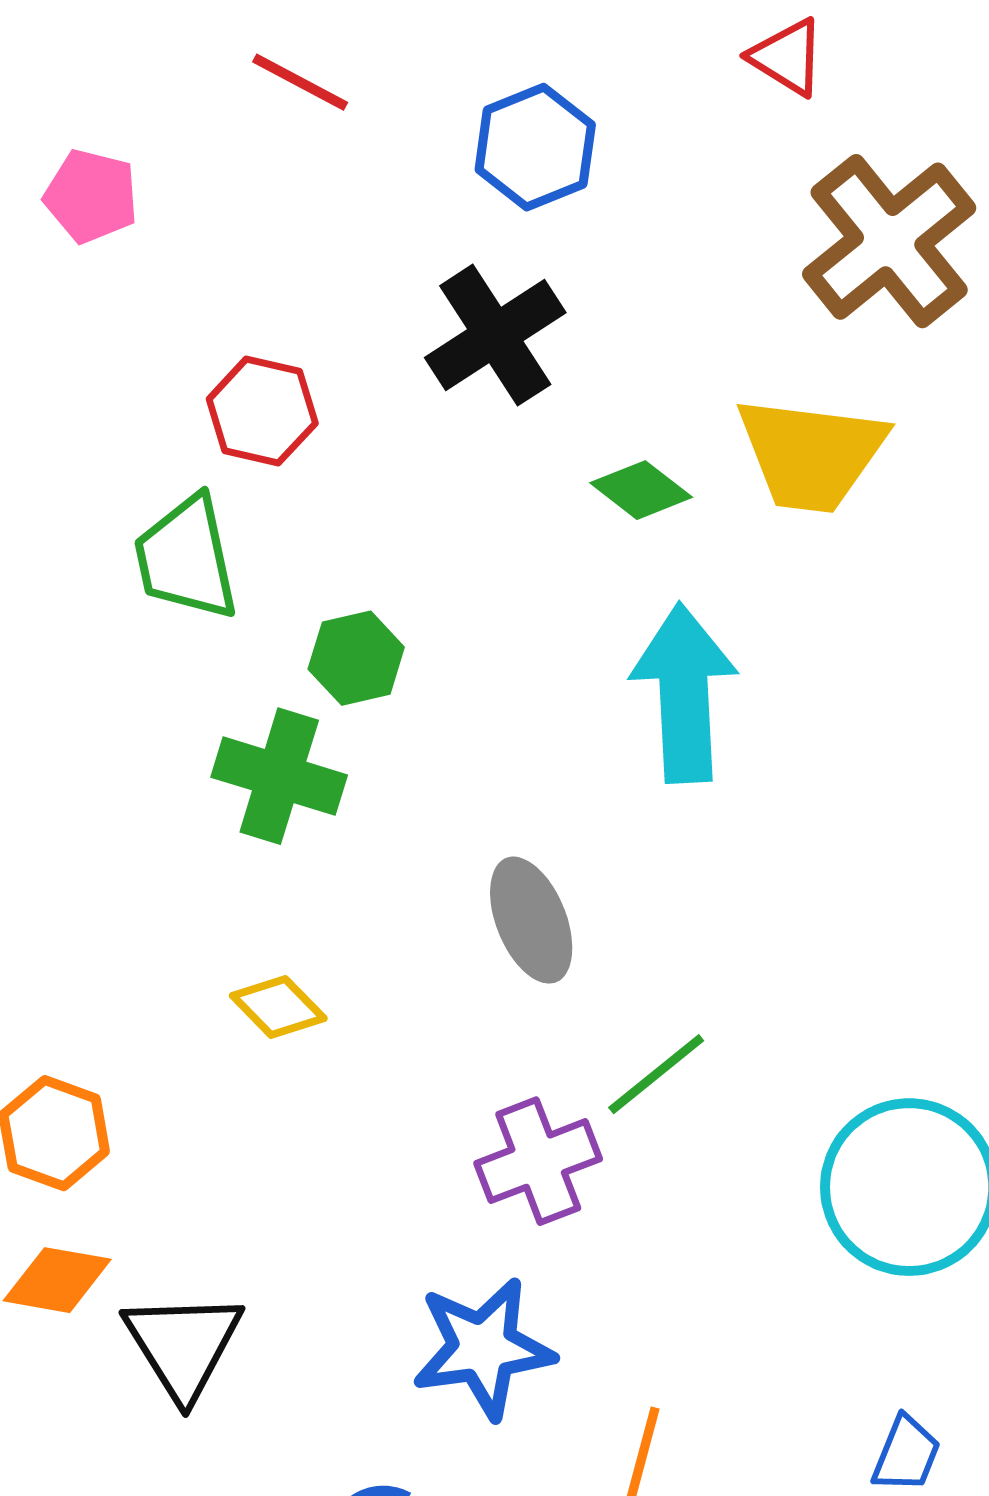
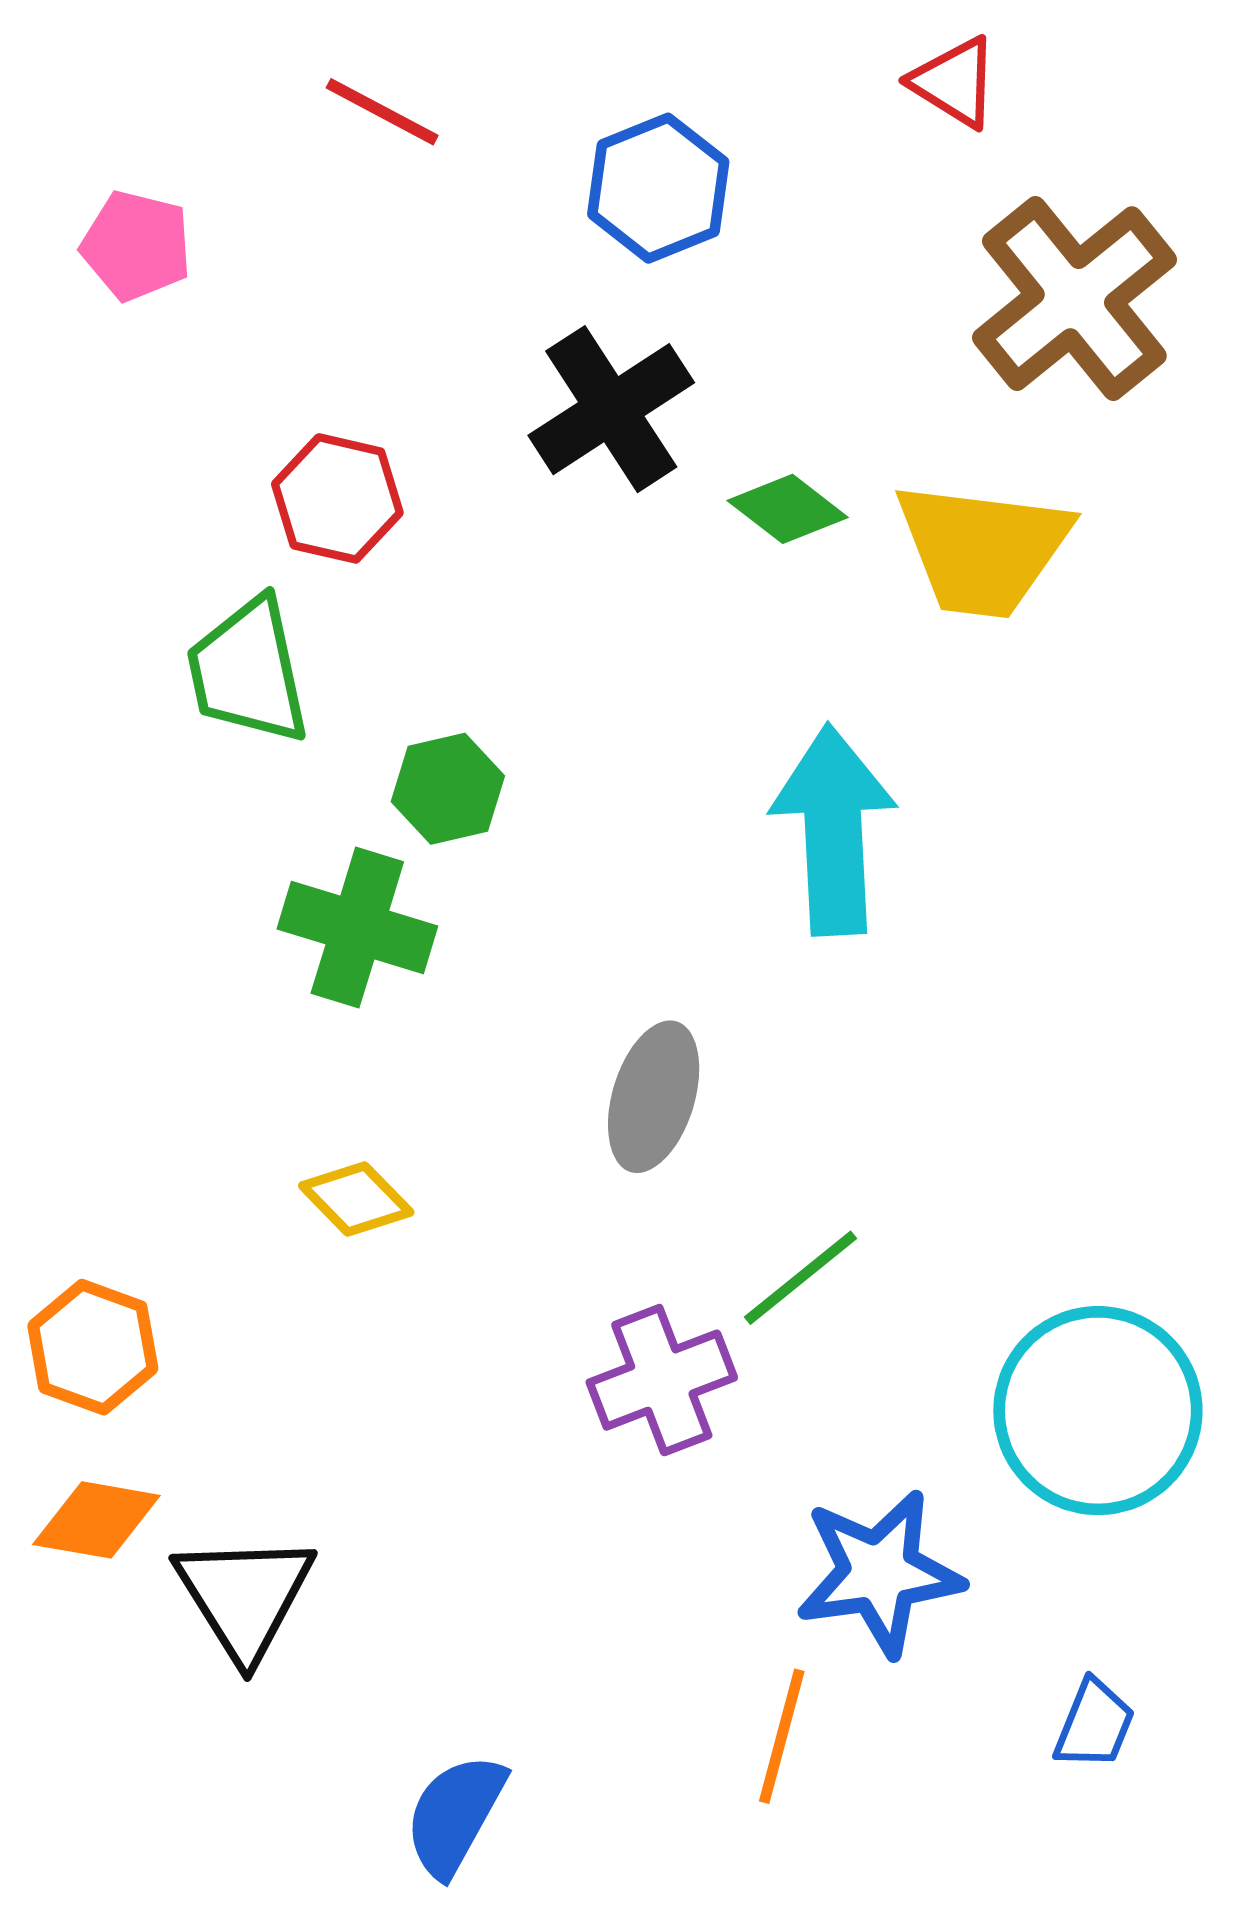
green diamond: (641, 490) -> (788, 509), moved
gray ellipse: (531, 920) -> (654, 1097), turned 39
blue star: (483, 1348) -> (879, 1573), moved

